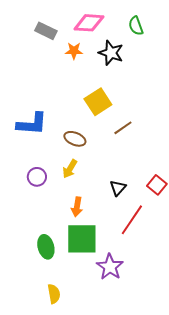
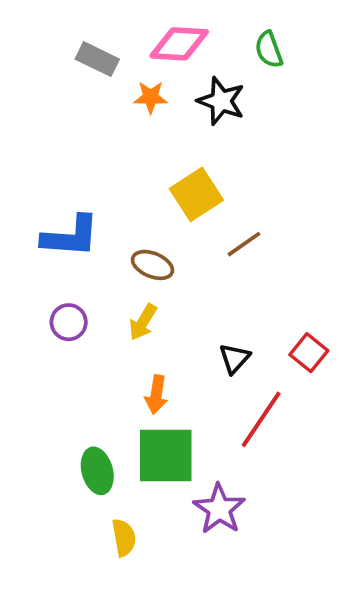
purple circle: (37, 177) -> (69, 322), moved
yellow semicircle: (54, 294) -> (124, 538), moved

